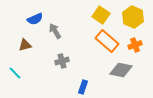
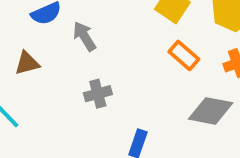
orange rectangle: (107, 41) -> (184, 55), size x0.7

